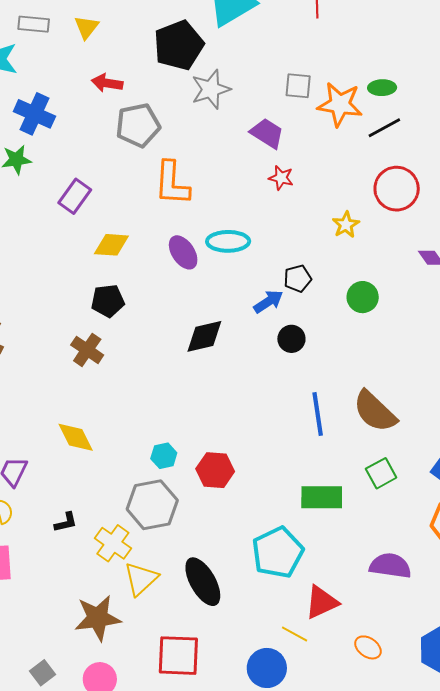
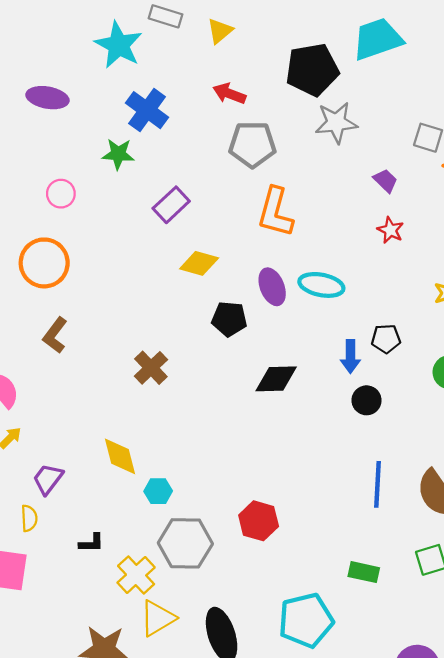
purple trapezoid: (267, 133) -> (385, 181), size x0.7
black pentagon: (108, 301) -> (229, 319), moved
blue arrow: (268, 302) -> (350, 356), turned 112
cyan hexagon: (164, 456) -> (158, 491), moved
green rectangle: (322, 497) -> (364, 572), size x0.7

